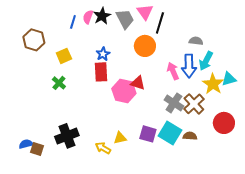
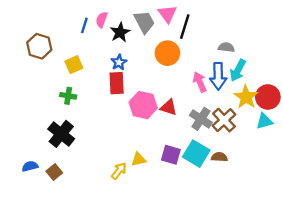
black star: (102, 16) -> (120, 32), moved
cyan triangle: (229, 79) -> (264, 121), moved
green cross: (59, 83) -> (68, 96), turned -32
red triangle: (138, 83) -> (169, 107), moved
red circle: (224, 123) -> (268, 97), moved
black cross: (67, 136) -> (61, 134), moved, turned -30
yellow arrow: (103, 148) -> (119, 171), turned 98
brown square: (37, 149) -> (54, 172), moved, turned 32

